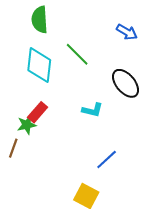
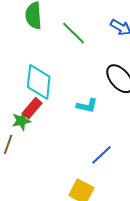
green line: (77, 54) -> (74, 33), moved
cyan diamond: (39, 65) -> (39, 82), moved

